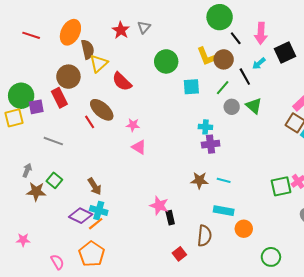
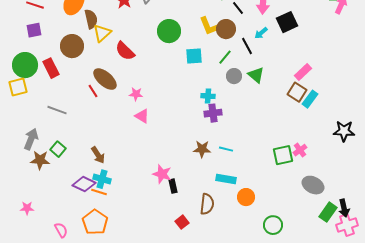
red rectangle: (59, 98) -> (51, 68), moved
purple square: (36, 107) -> (34, 30), moved
gray arrow: (27, 170) -> (31, 139), size x1.5
orange line: (96, 224) -> (99, 192), turned 56

